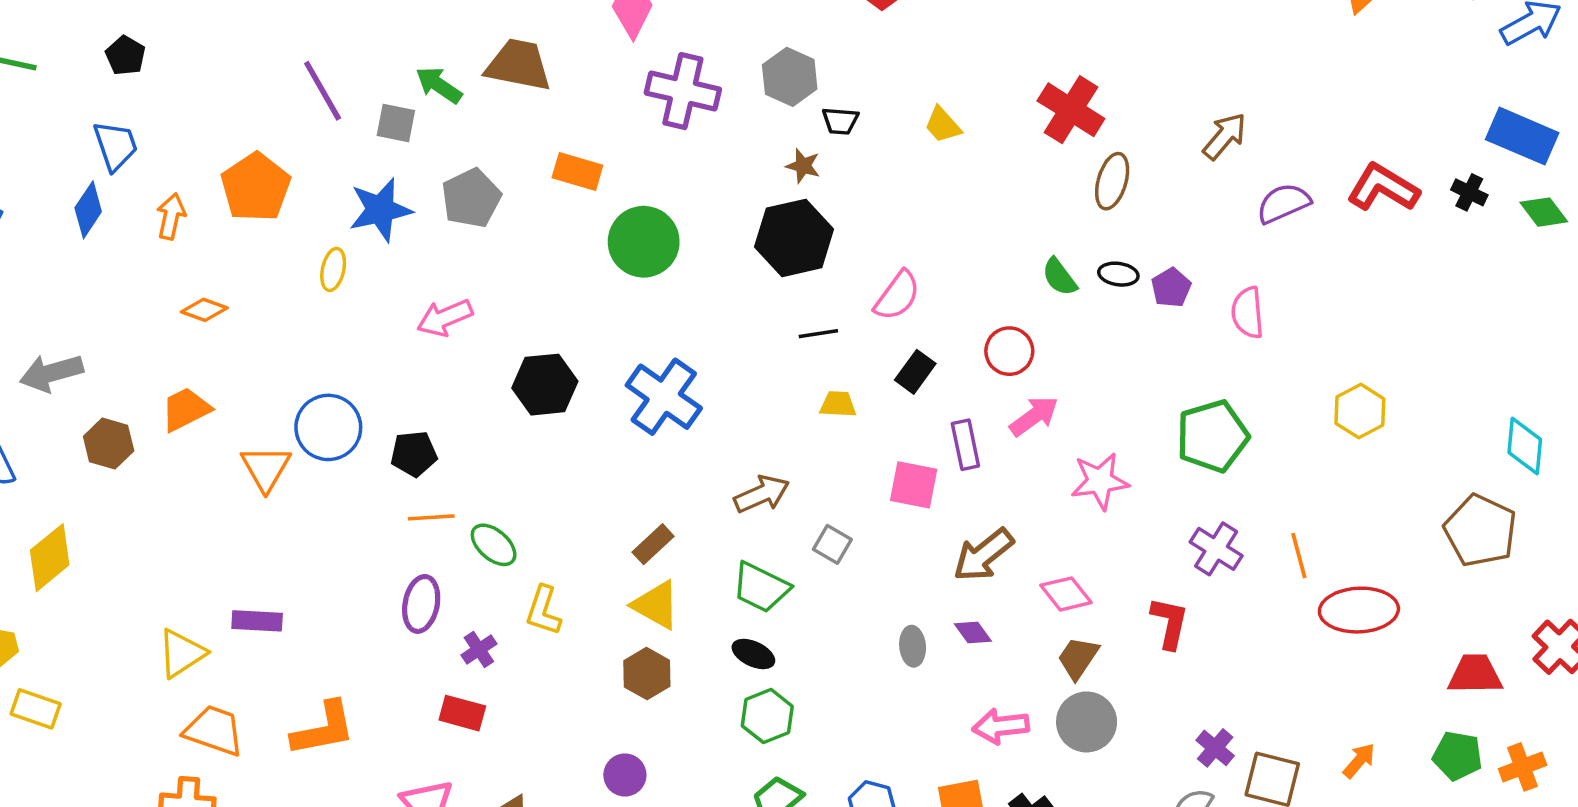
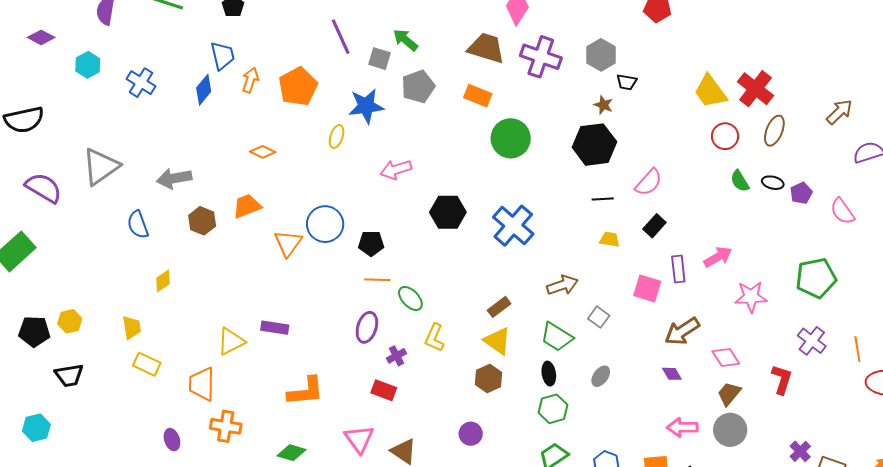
brown trapezoid: (518, 65) -> (486, 48), moved
yellow trapezoid: (943, 125) -> (710, 91), moved, size x1.6
gray pentagon: (471, 198) -> (418, 87), moved
orange arrow: (171, 216) -> (250, 80), moved
pink semicircle: (1248, 313) -> (842, 211), turned -36
red circle: (1009, 351) -> (725, 136), moved
yellow diamond: (50, 558) -> (163, 281), size x0.6
gray ellipse: (913, 646) -> (601, 376), moved, turned 35
black ellipse: (753, 654) -> (549, 374), turned 50
orange trapezoid: (214, 731) -> (202, 384), moved, turned -114

